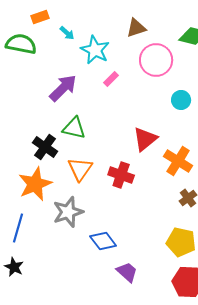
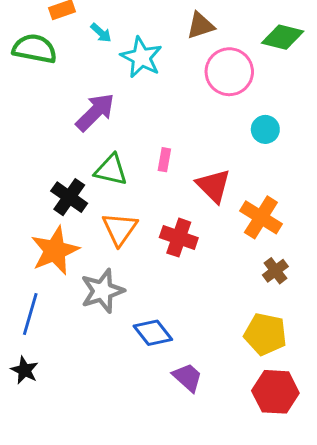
pink rectangle: (111, 79) -> (164, 160), moved, turned -35
red triangle: (145, 139) -> (213, 186), turned -36

